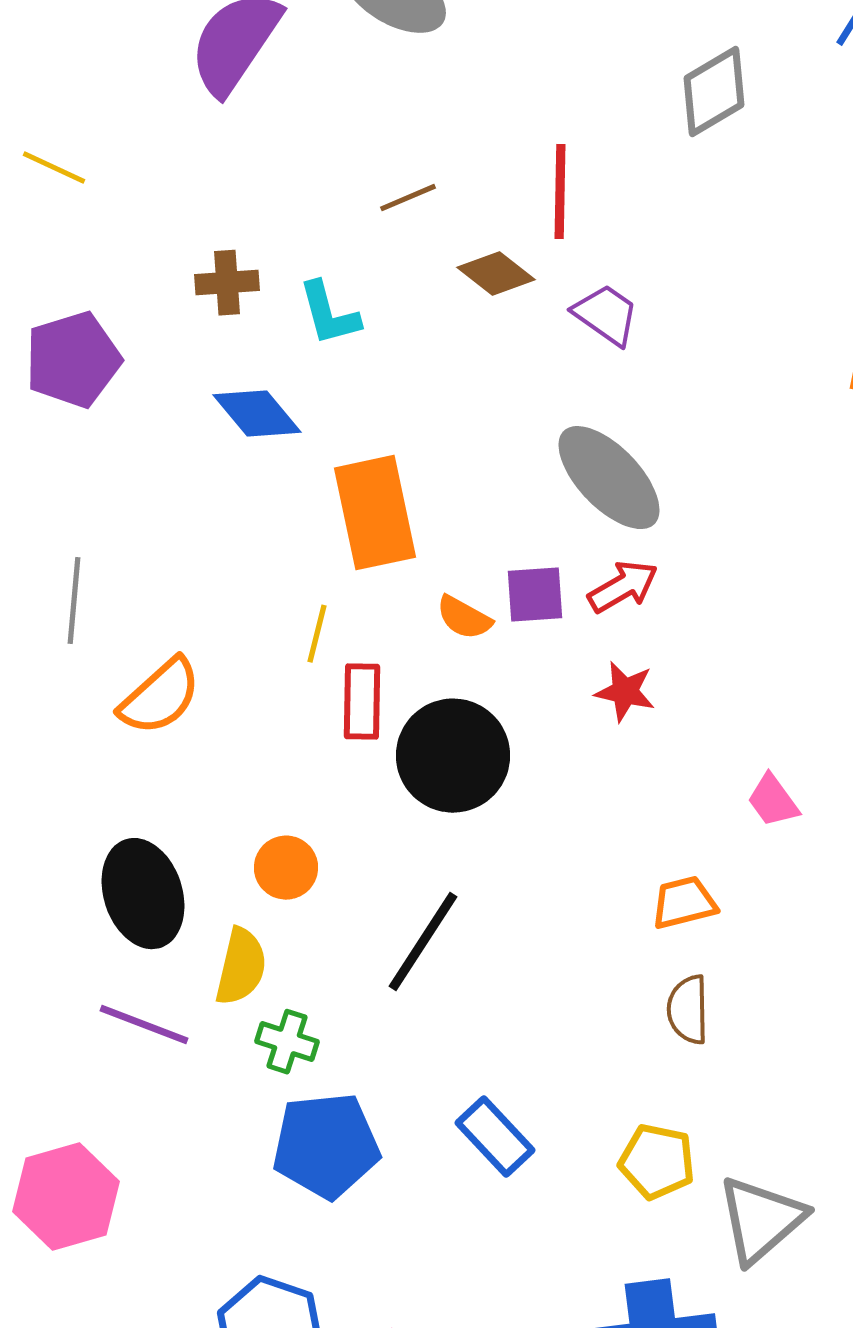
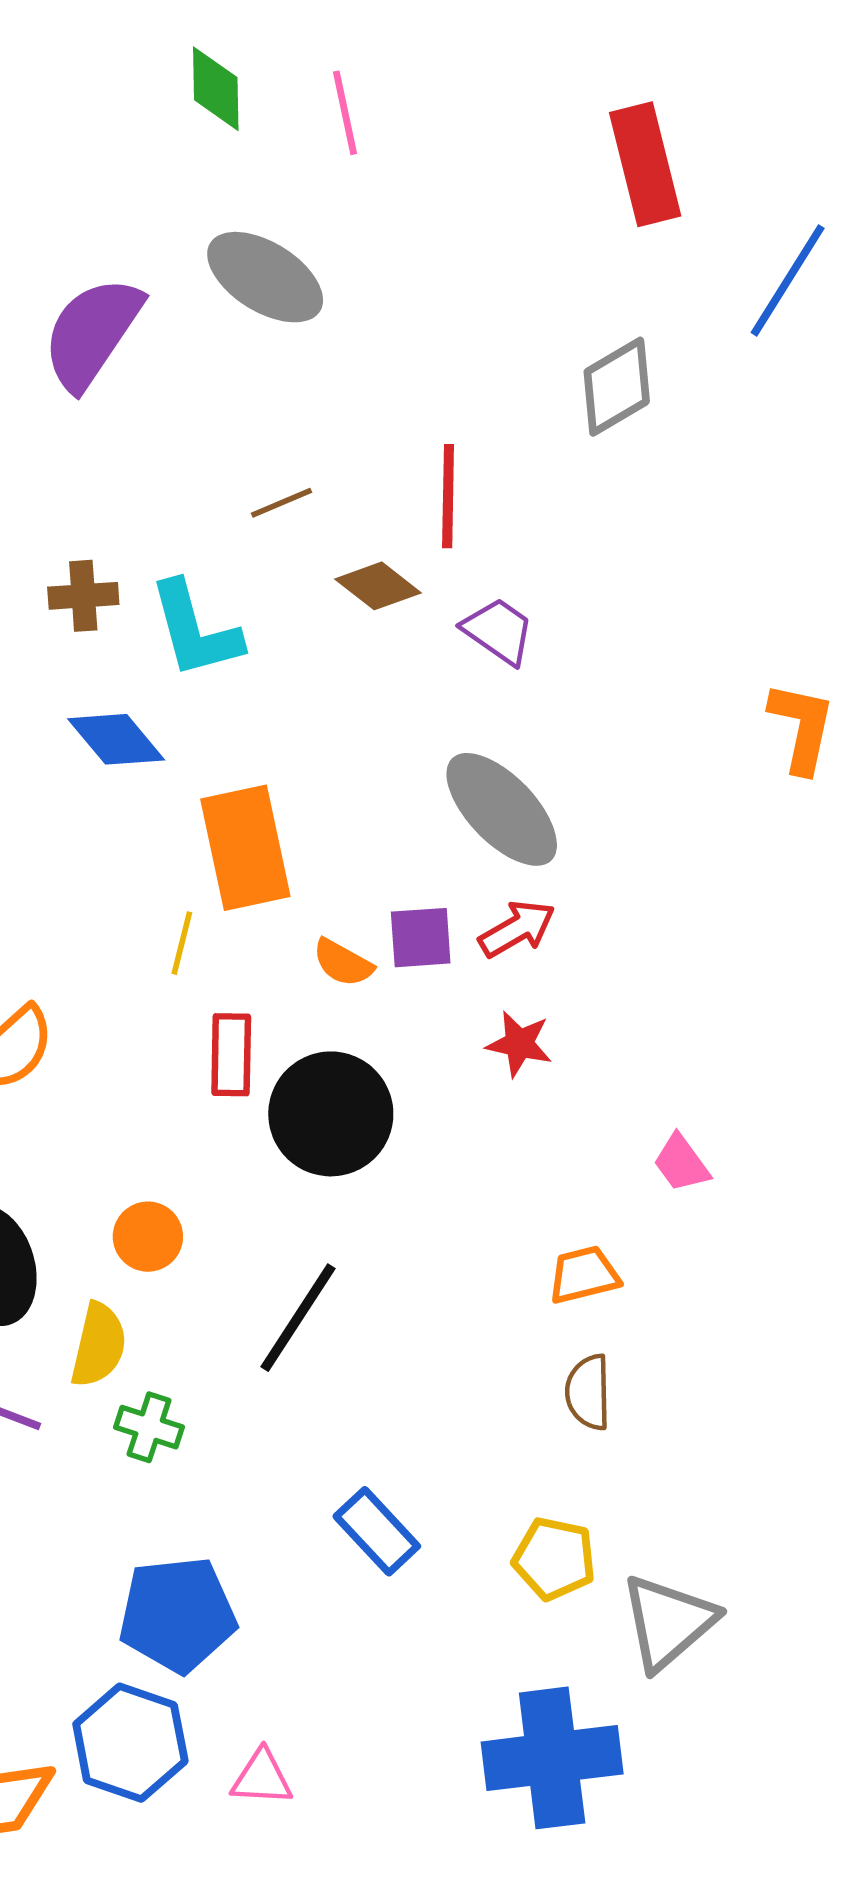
cyan L-shape: (329, 314) -> (195, 630), size x1.4
yellow line: (317, 634) -> (182, 943), moved
blue pentagon: (326, 1146) -> (177, 1614), moved

